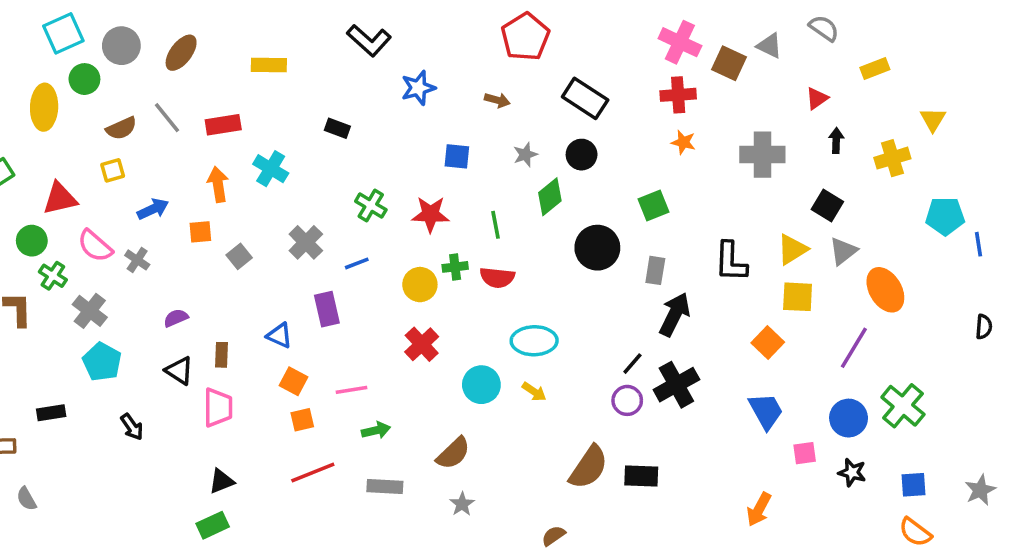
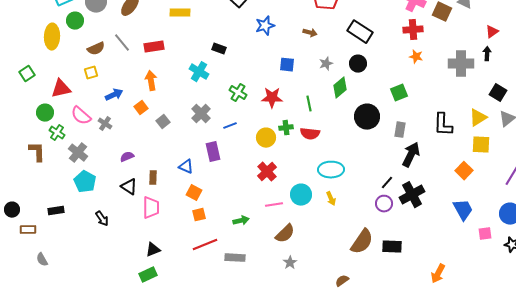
black arrow: (836, 141) -> (487, 54), moved
cyan cross: (271, 169) -> (199, 72), moved
orange square: (200, 232) -> (141, 108), turned -32
pink line: (351, 390) -> (274, 205), moved
yellow arrow: (534, 392) -> (331, 199), turned 32
gray rectangle: (385, 487) -> (235, 258), moved
orange arrow: (759, 509) -> (438, 274), moved

